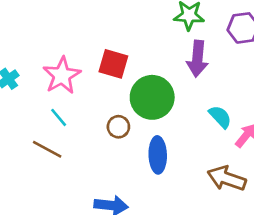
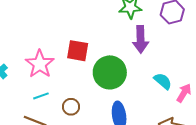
cyan line: (59, 117) -> (41, 96), turned -63
brown circle: (118, 127) -> (71, 107), moved

